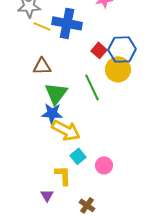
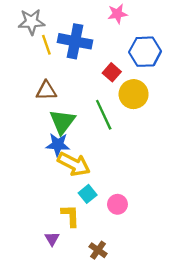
yellow line: (42, 26) -> (46, 45), turned 48
blue hexagon: (122, 49) -> (145, 52), moved

